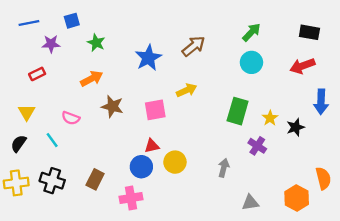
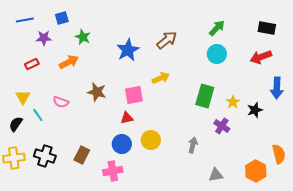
orange arrow: (92, 79) -> (69, 62), moved
cyan line: (52, 140) -> (38, 115), moved
red triangle: (152, 146) -> (127, 118), moved

